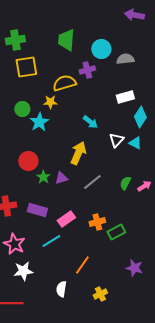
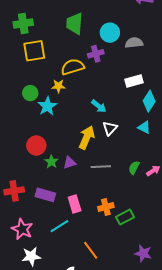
white triangle: (116, 140) -> (110, 128), moved
gray line: (92, 182) -> (101, 167), turned 36
pink rectangle: (66, 219) -> (75, 204), turned -72
orange line: (82, 265) -> (91, 250), turned -72

